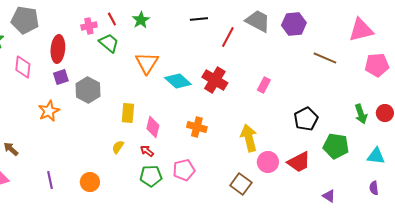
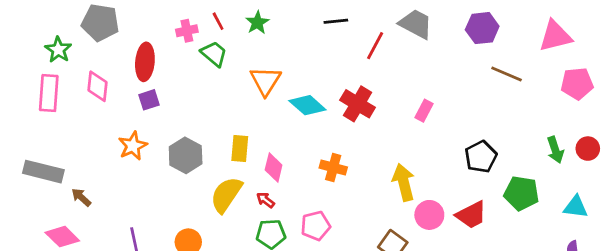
purple hexagon: (294, 24) -> (482, 28), moved
gray hexagon: (88, 90) -> (186, 155), moved
yellow semicircle: (118, 147) -> (226, 195), size x2.0

